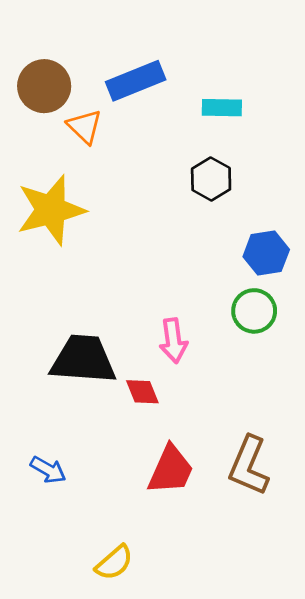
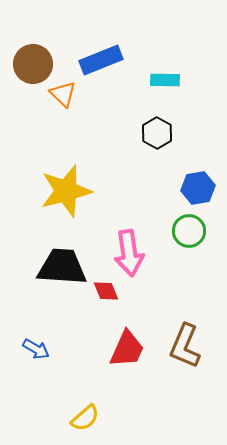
yellow star: (51, 210) -> (66, 191), moved
pink arrow: (173, 341) -> (129, 253), size x1.4

